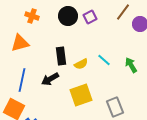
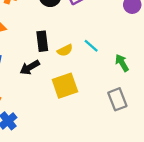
green arrow: (131, 65) -> (122, 63), moved
gray rectangle: (115, 107) -> (117, 99), moved

